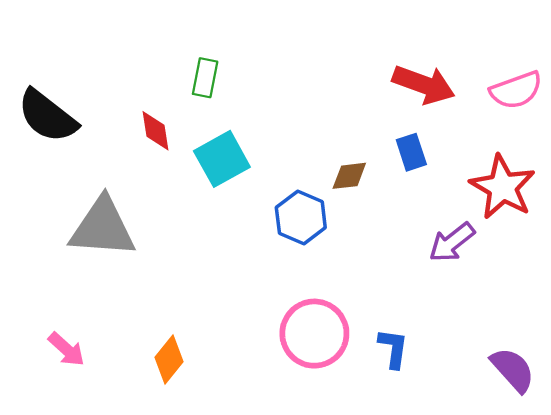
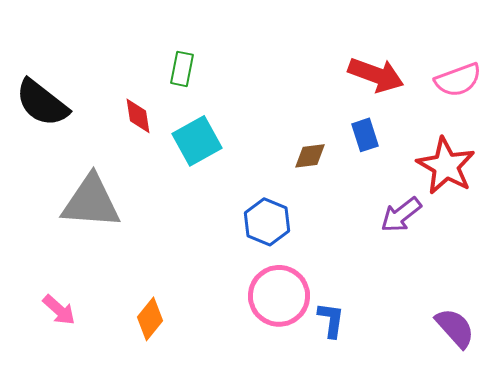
blue hexagon: (301, 218) -> (267, 222), moved
blue L-shape: (393, 348) -> (331, 320), moved

